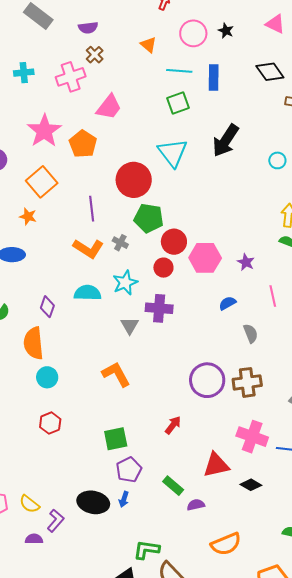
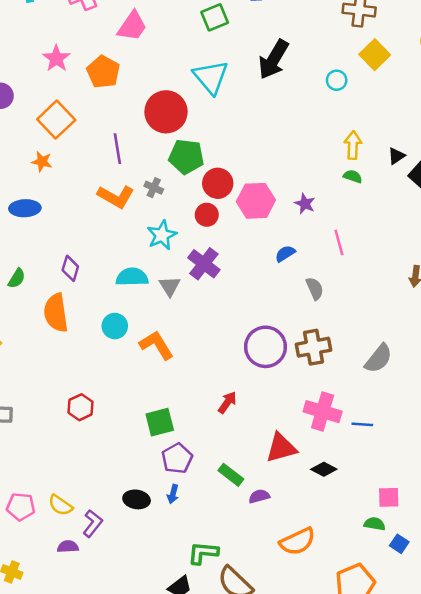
pink star: (44, 131) -> (56, 58), size x0.7
cyan semicircle: (88, 293) -> (132, 277), moved
purple cross: (159, 308) -> (204, 264), turned 36
cyan circle: (47, 377) -> (115, 326), moved
black ellipse: (93, 502) -> (137, 499), size x0.7

